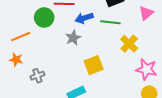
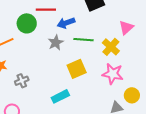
pink triangle: (146, 13) -> (126, 27), moved
green line: (110, 22) -> (84, 40), moved
pink star: (146, 69) -> (113, 74), moved

